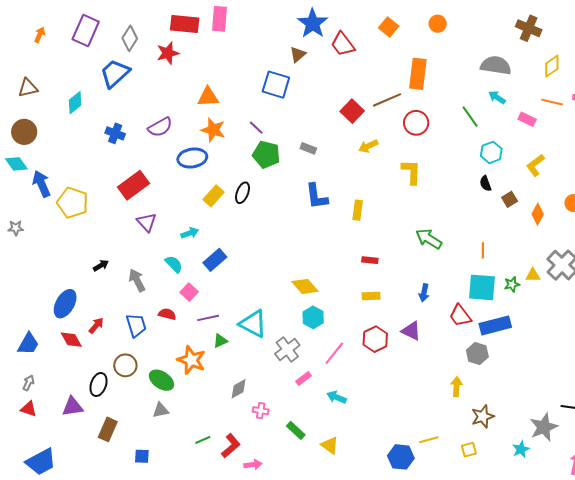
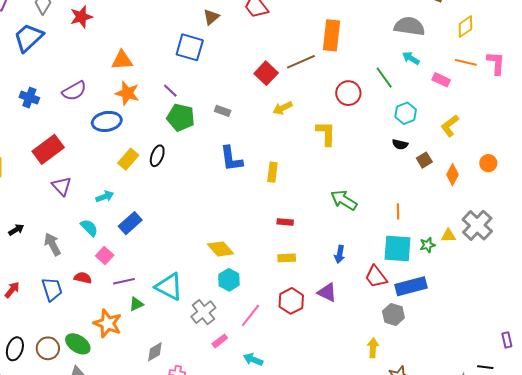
red circle: (416, 123) -> (348, 93), moved
black semicircle: (485, 183) -> (400, 144), turned -56
brown circle: (125, 365) -> (48, 348), moved

